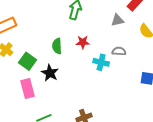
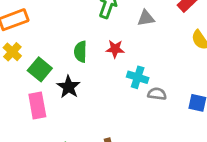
gray triangle: (118, 20) -> (146, 18), moved
gray semicircle: (119, 51) -> (157, 94), moved

